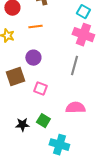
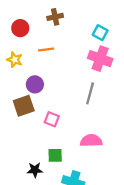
purple circle: (33, 58) -> (35, 84), moved
green square: (43, 121) -> (55, 155), turned -32
black star: (22, 125) -> (35, 170), moved

